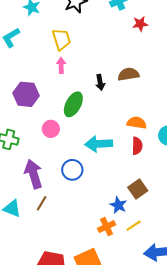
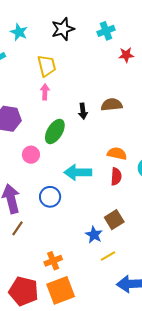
orange cross: (107, 227) -> (53, 261), moved

